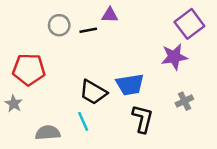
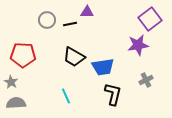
black trapezoid: (93, 92) -> (74, 57), moved
gray semicircle: (48, 133) -> (16, 103), moved

